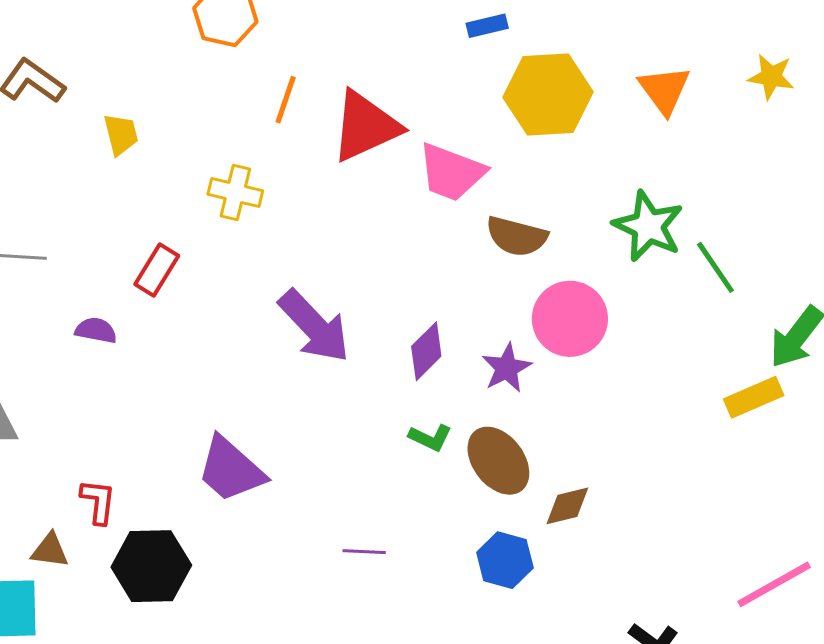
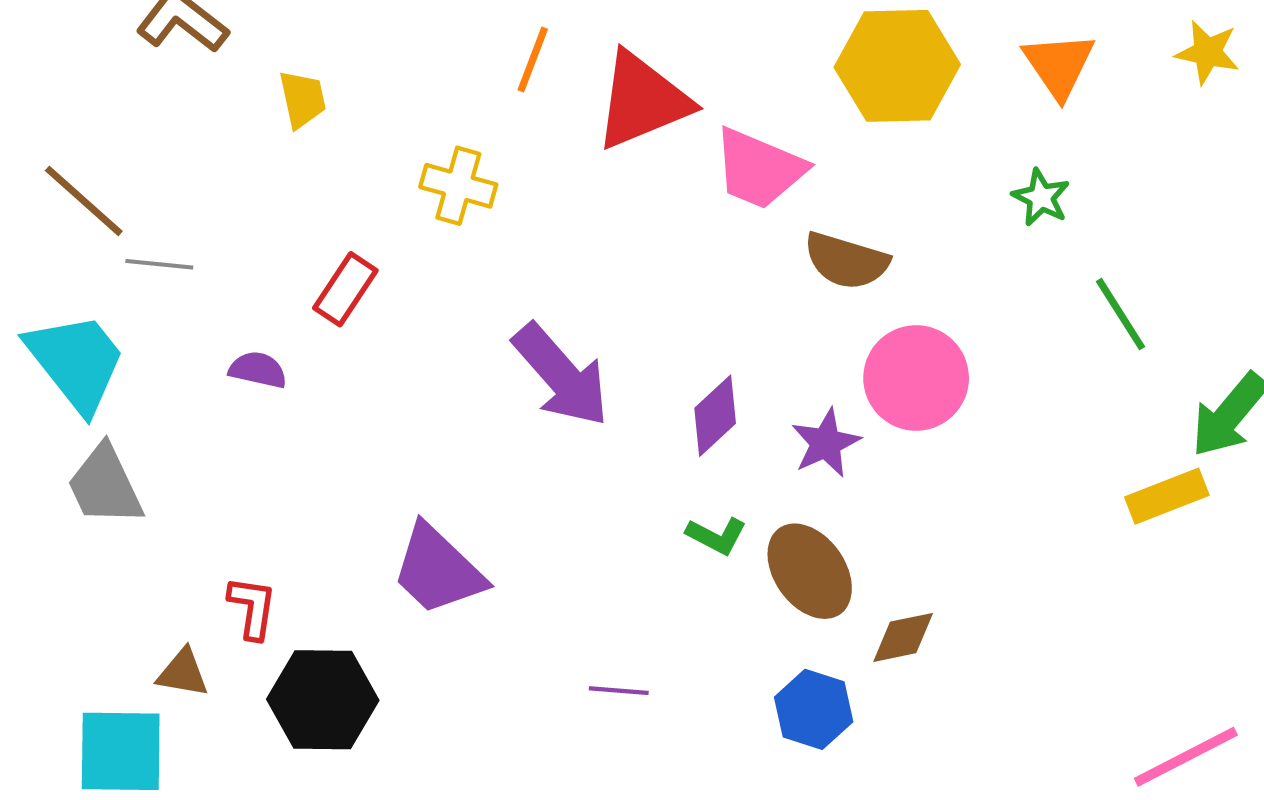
green star: (648, 226) -> (1041, 197), moved, size x0.6

